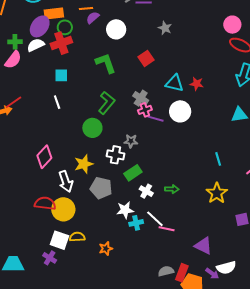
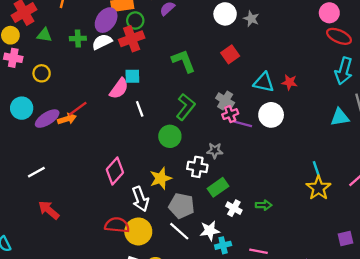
white circle: (116, 29) -> (225, 14), moved
pink semicircle: (13, 60) -> (119, 89), moved
white line: (57, 102) -> (140, 109), moved
yellow star: (217, 193) -> (318, 188), moved
white line: (155, 219) -> (179, 231), moved

